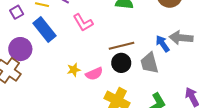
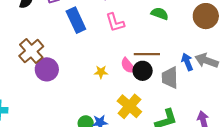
purple circle: (20, 49) -> (47, 69), moved
yellow star: (74, 70) -> (101, 72), moved
pink semicircle: (94, 74) -> (128, 66), moved, turned 60

